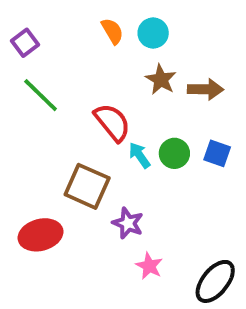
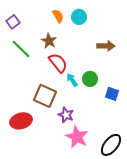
brown star: (161, 80) -> (49, 41), moved
blue square: (217, 153) -> (112, 94), moved
pink star: (149, 266) -> (77, 137), size x1.6

